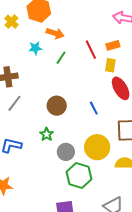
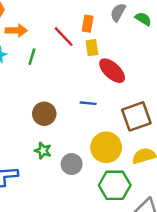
orange rectangle: (113, 45) -> (88, 24), turned -48
blue line: (94, 108) -> (88, 103), turned -40
green hexagon: (79, 176) -> (115, 185), moved

